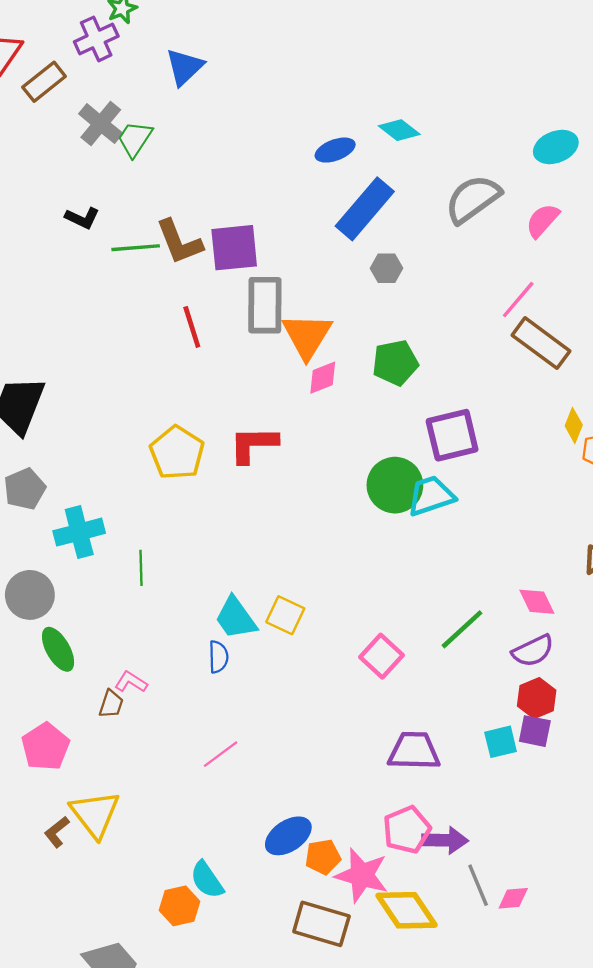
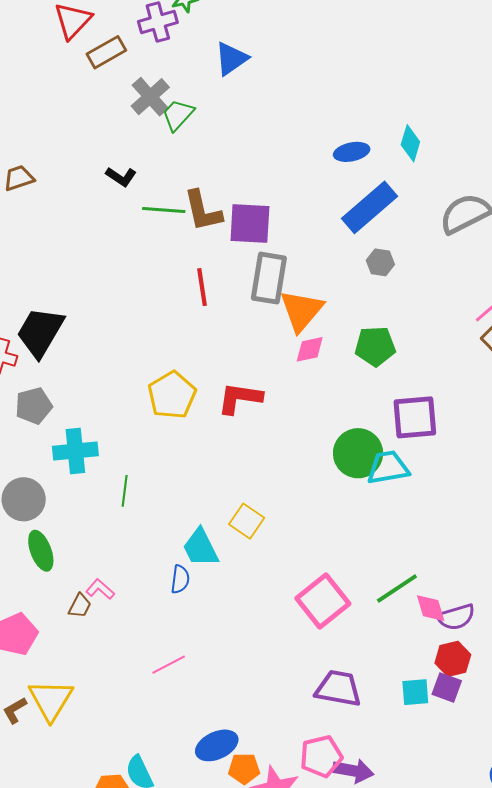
cyan diamond: (399, 130) -> (410, 143), turned 60
pink diamond: (537, 602) -> (431, 608), moved
yellow square: (285, 615) -> (247, 521), moved
pink square: (381, 656) -> (323, 601), size x1.4

